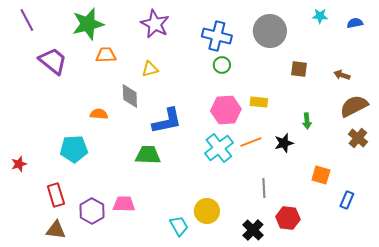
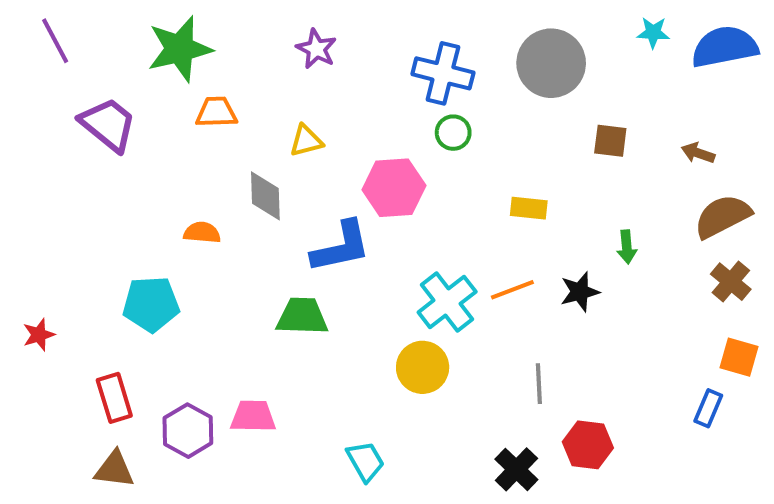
blue semicircle: (355, 23) -> (725, 47), size x2.0
purple star: (155, 24) -> (316, 49), size x0.7
pink hexagon: (226, 110) -> (394, 188), moved
orange square: (321, 175) -> (739, 357), moved
yellow circle: (207, 211) -> (423, 367), moved

